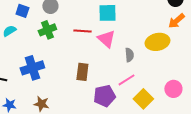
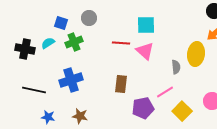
green cross: (47, 30) -> (74, 42), moved
yellow ellipse: (157, 42) -> (196, 54), turned -70
gray semicircle: (129, 55) -> (176, 67), moved

